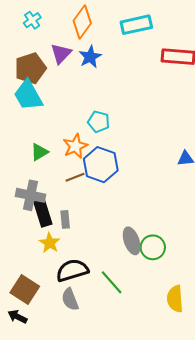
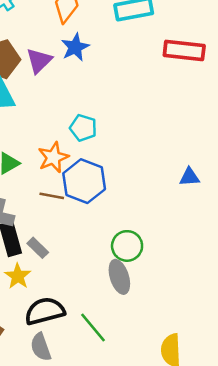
purple triangle: (61, 54) -> (39, 61), moved
brown line: (75, 177) -> (52, 196), turned 30
gray rectangle: (65, 219) -> (38, 248), turned -42
green circle: (153, 247) -> (127, 246), moved

